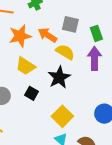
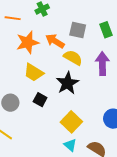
green rectangle: (96, 33) -> (106, 30), moved

